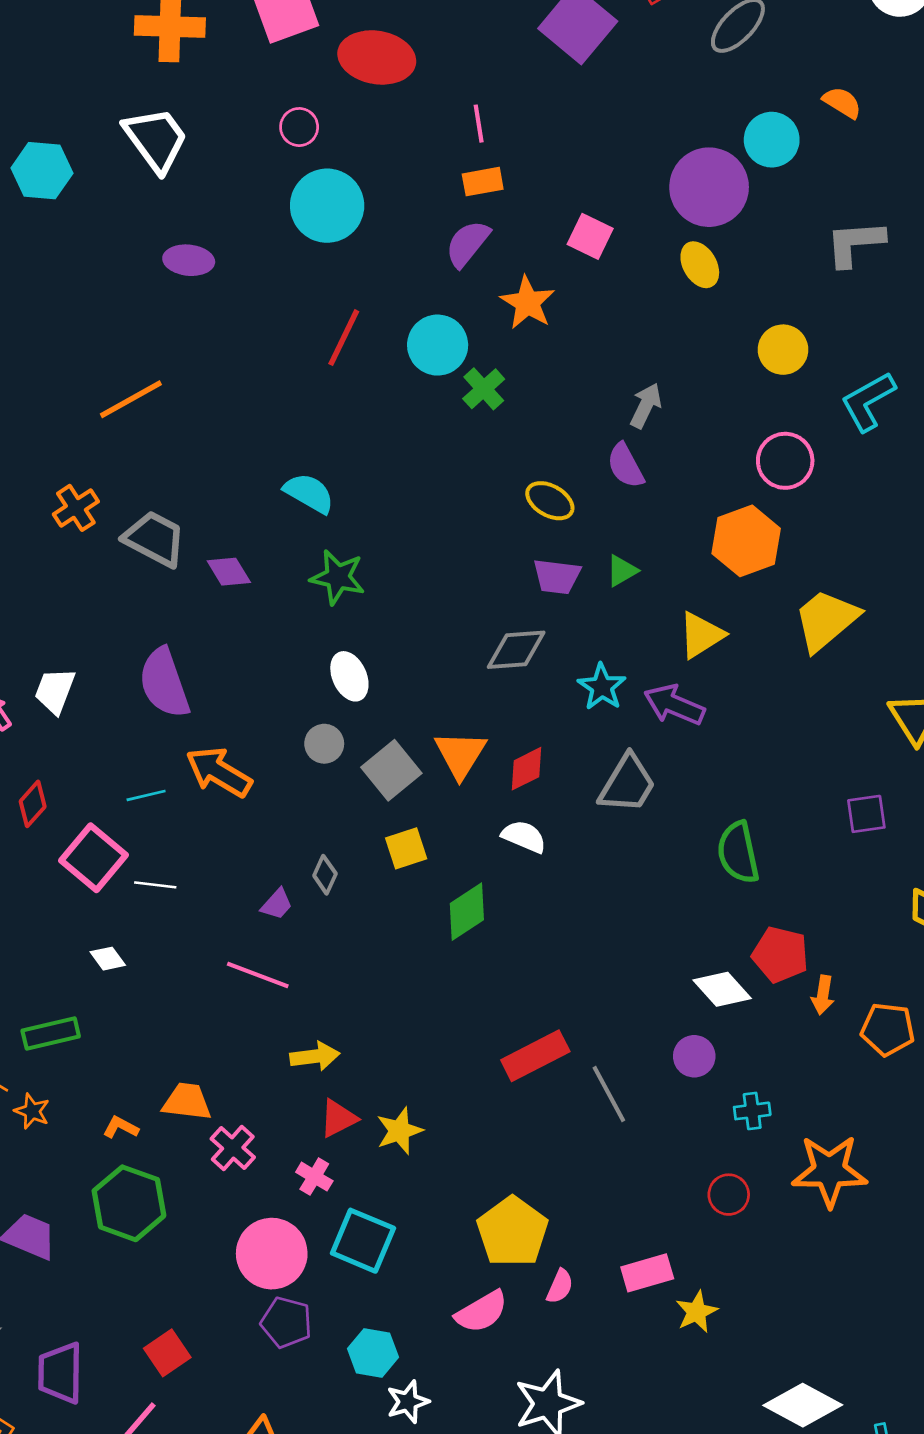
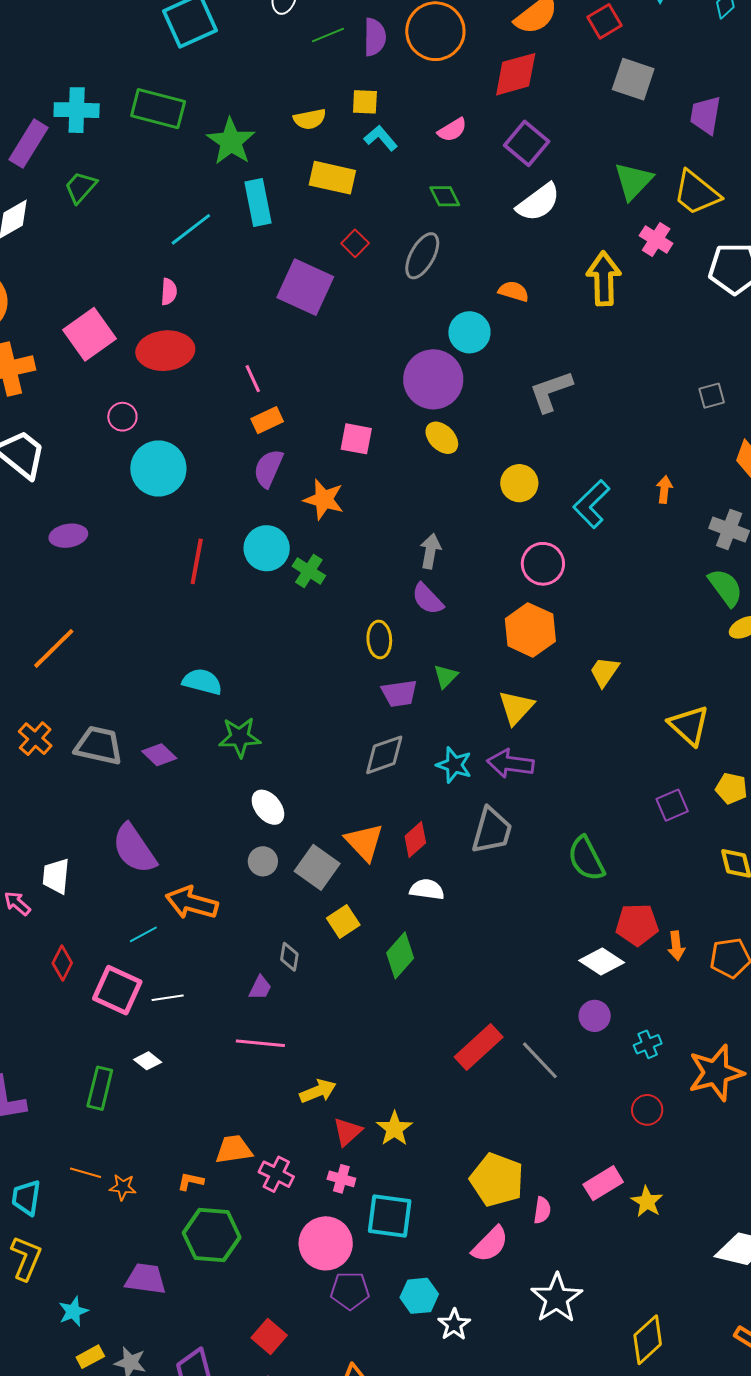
yellow ellipse: (550, 501) -> (379, 639), turned 72
yellow trapezoid: (826, 620) -> (604, 672), size x0.6
green rectangle: (51, 1034) -> (100, 1088), moved, turned -48

